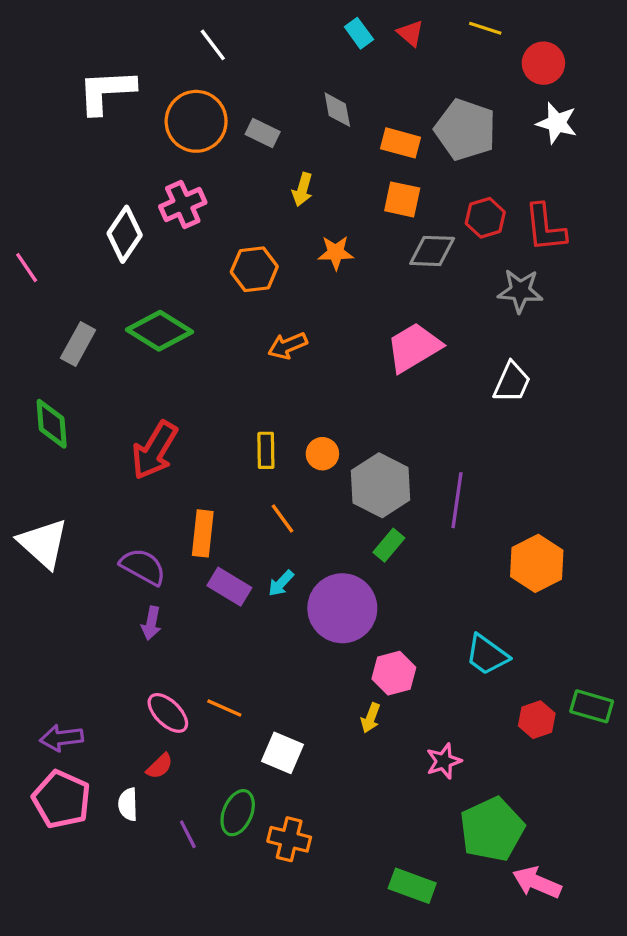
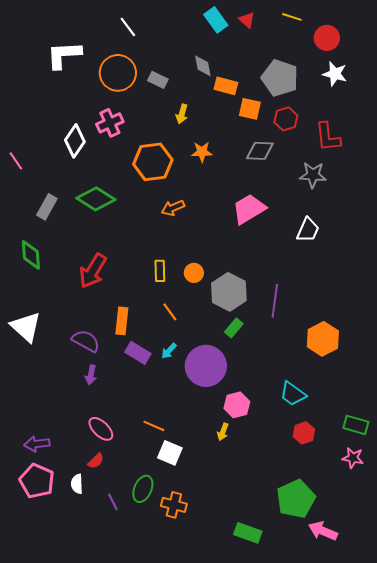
cyan rectangle: (359, 33) -> (216, 20), size x1.4
orange rectangle: (401, 143) -> (226, 86), moved
orange square: (402, 199) -> (250, 109), moved
red hexagon: (485, 218) -> (286, 119), moved
orange hexagon: (254, 269) -> (153, 162), size x1.4
orange line: (224, 708) -> (154, 426), moved
red hexagon: (537, 720) -> (304, 433), moved
pink star: (444, 761) -> (353, 458), moved, turned 30

